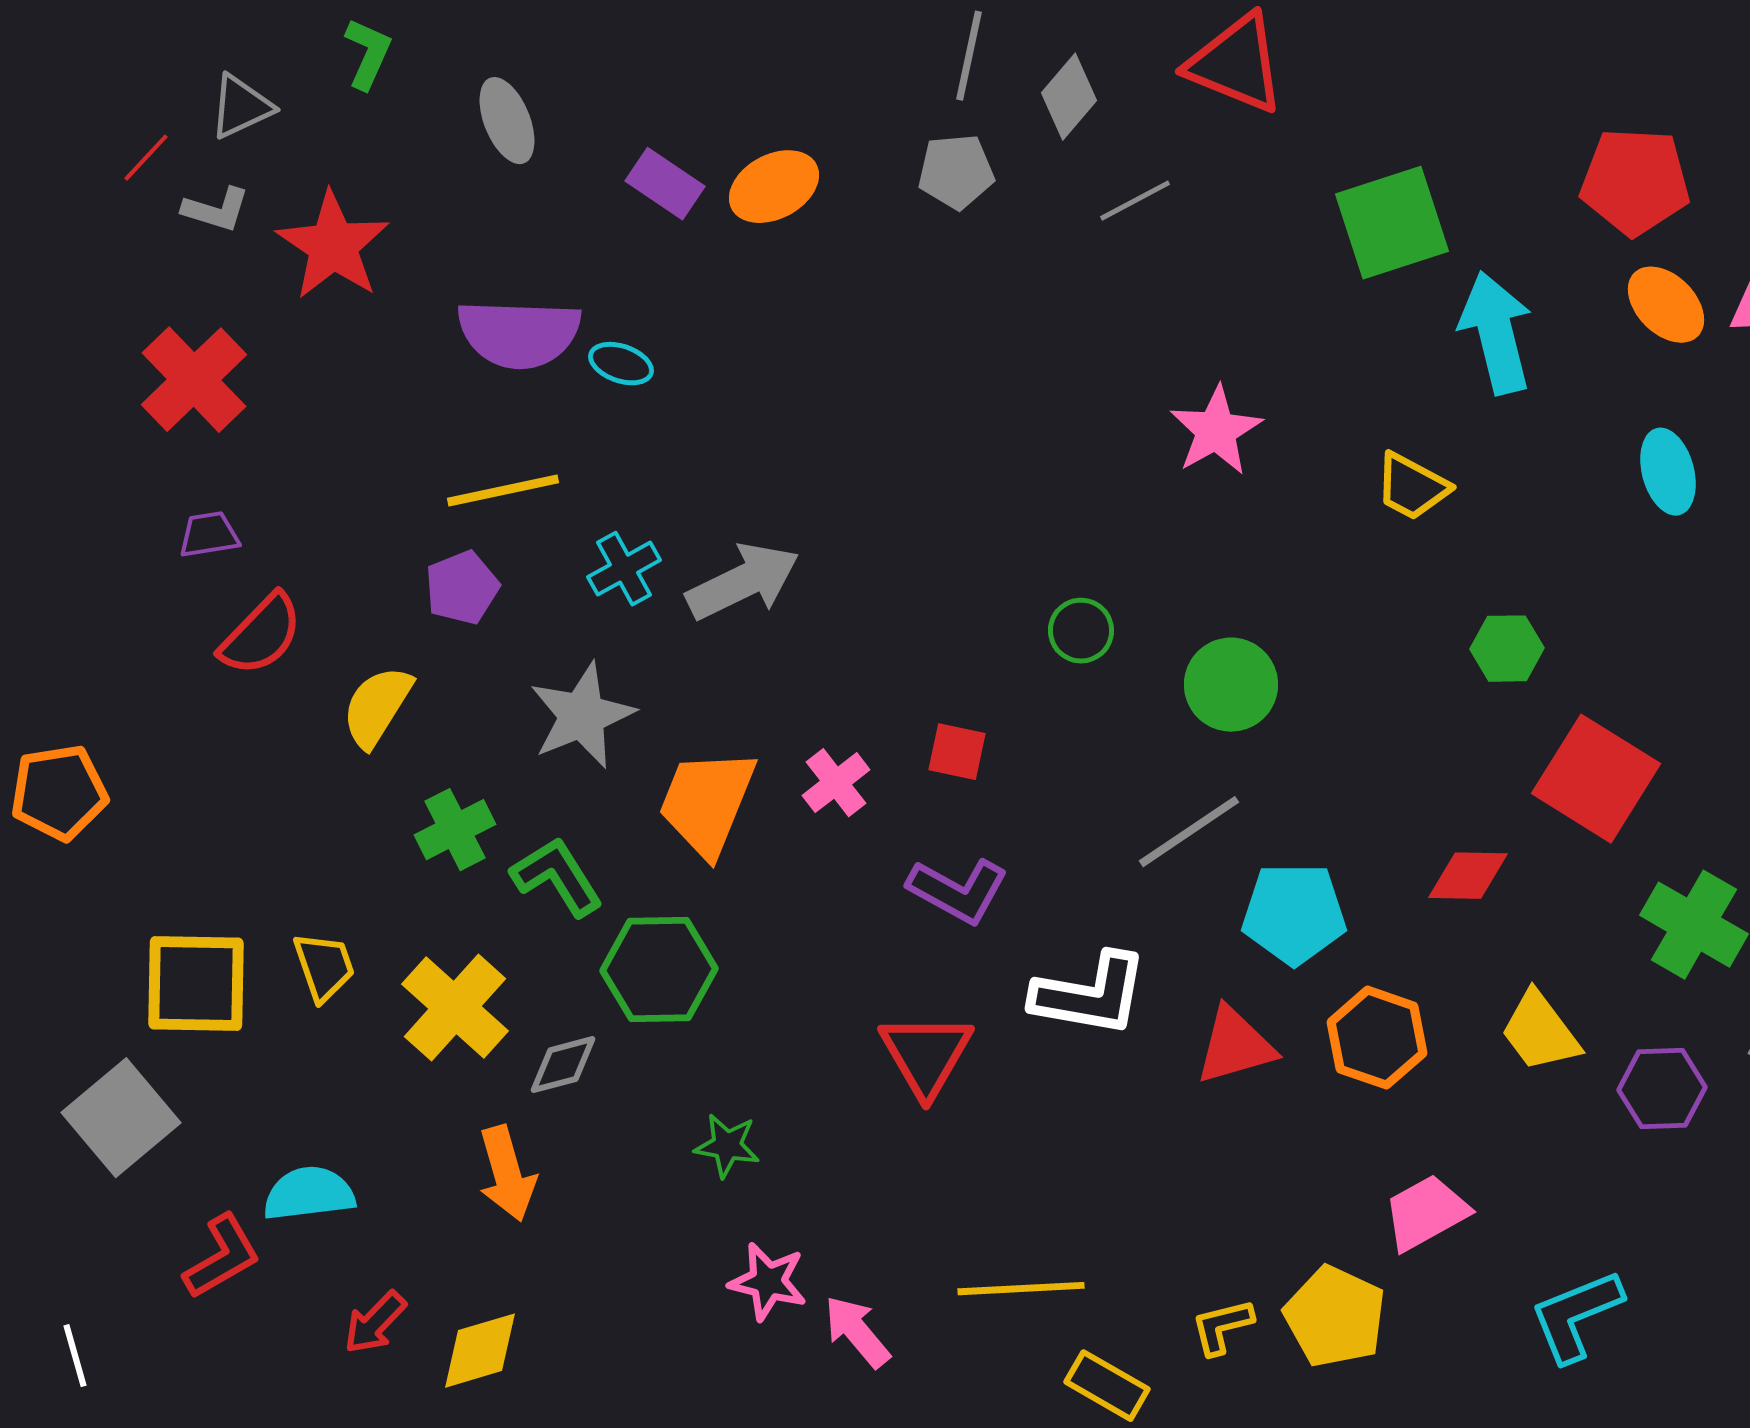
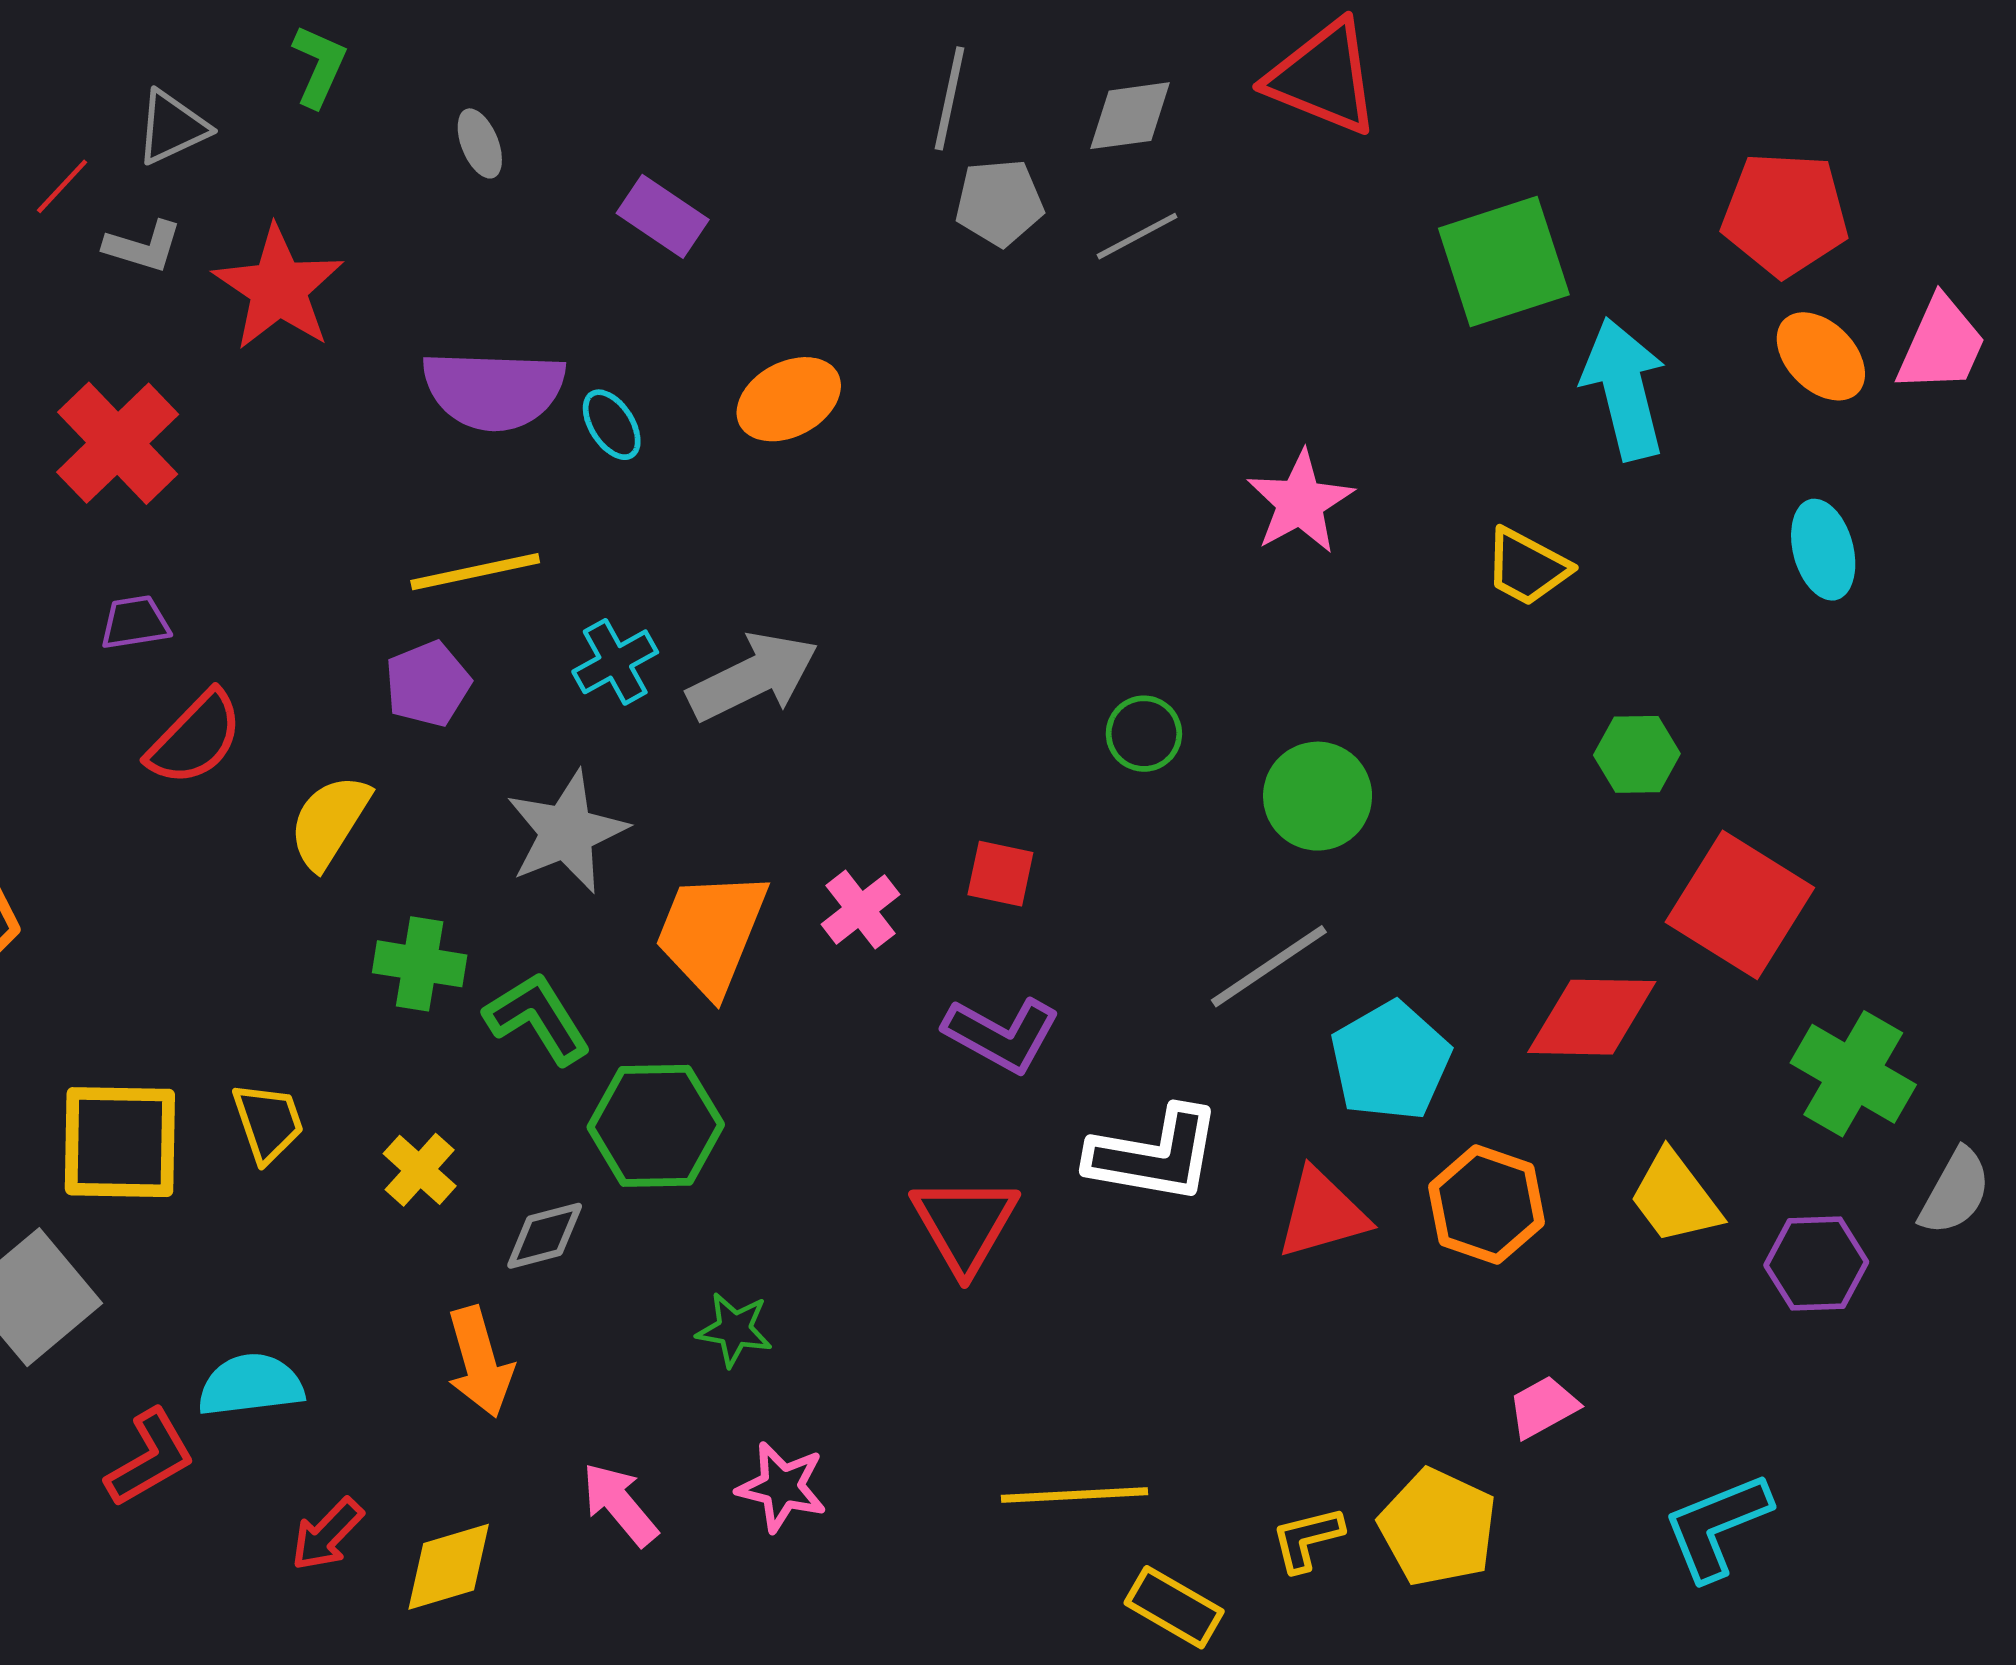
gray line: (969, 56) -> (950, 98), moved
gray diamond: (1069, 97) -> (1130, 116), turned 42
gray ellipse: (507, 121) -> (480, 143), size x0.7
orange ellipse: (774, 187) -> (789, 399), moved
gray line: (1135, 201) -> (1137, 236), moved
cyan ellipse: (621, 364) -> (612, 425), turned 38
green cross: (455, 830) -> (420, 964), turned 36
red diamond: (1468, 876) -> (1592, 1017), size x1.4
cyan pentagon: (1294, 914) -> (1390, 1061), turned -30
yellow cross: (455, 1008) -> (420, 1170), size x0.6
pink trapezoid: (1426, 1213) -> (1543, 1407), size x0.7
pink arrow: (857, 1332) -> (620, 1504), moved

